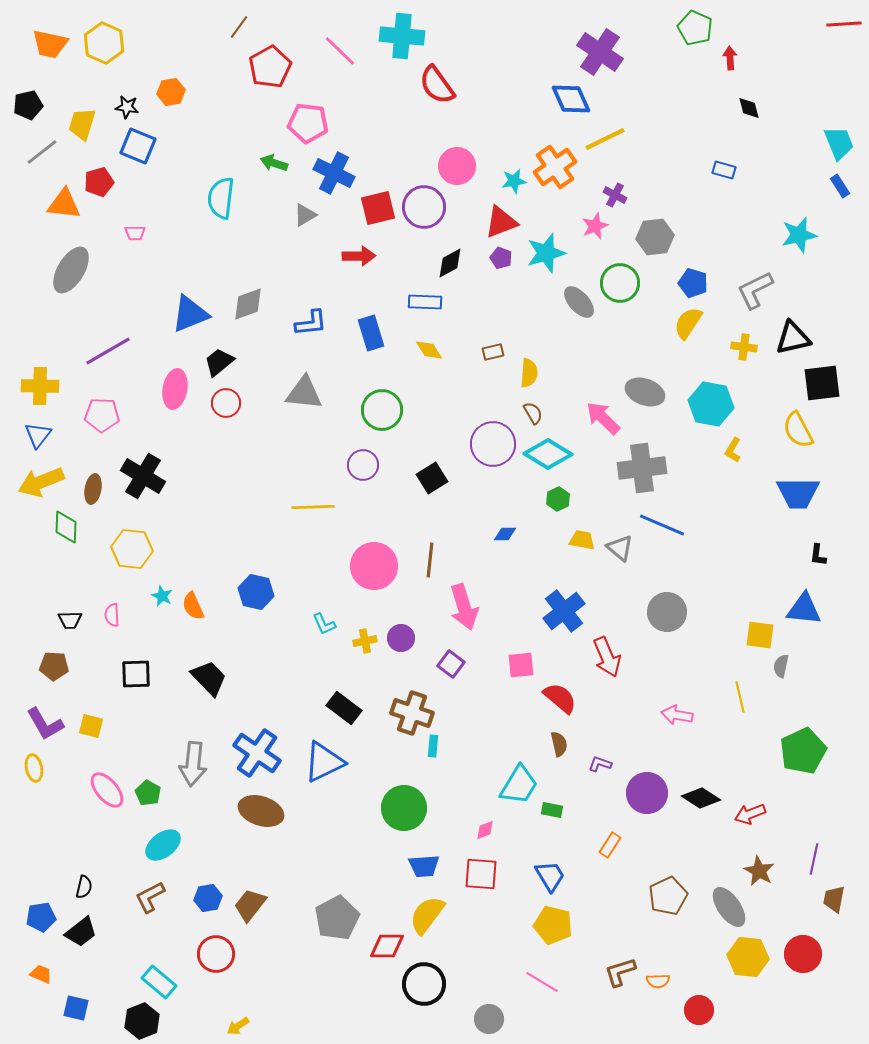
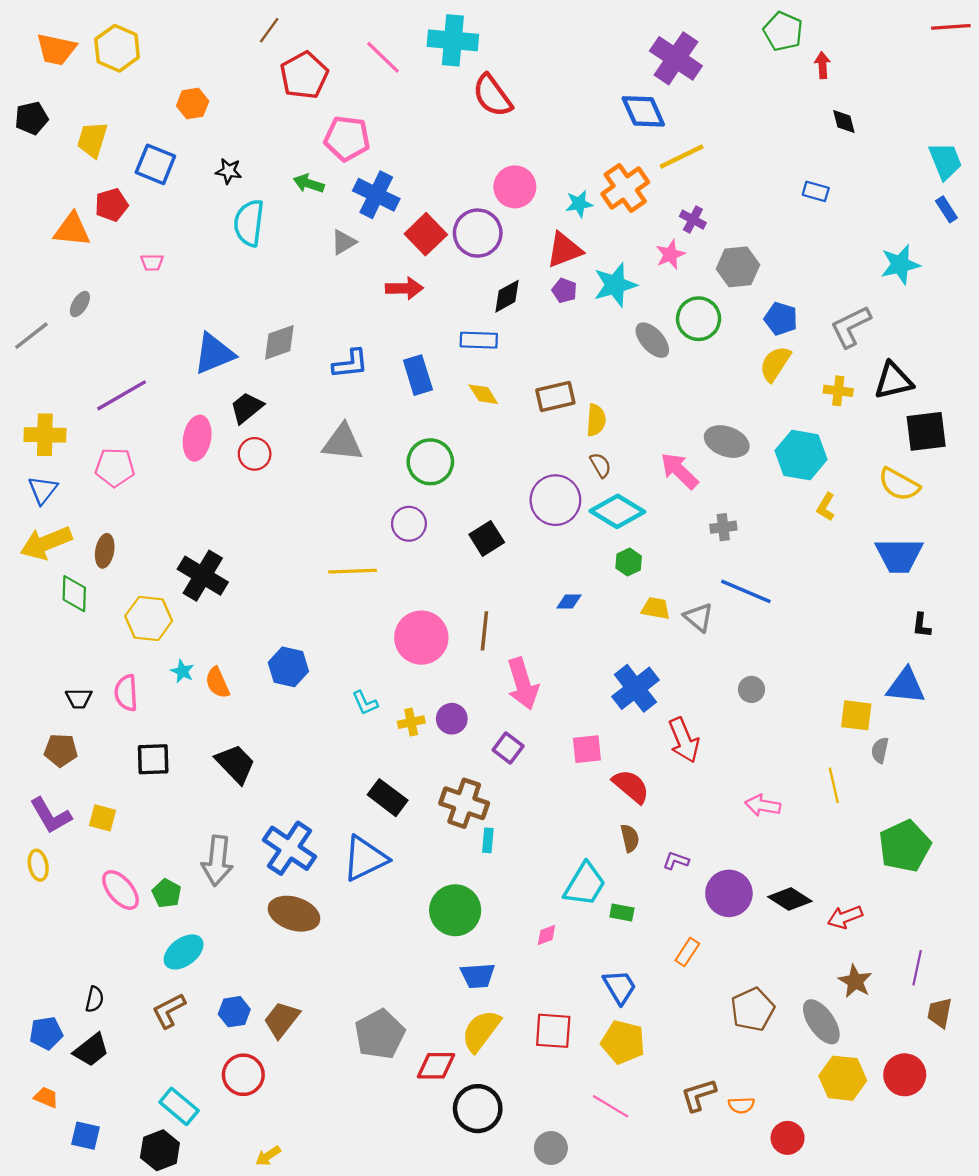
black star: (127, 107) -> (229, 171), moved
gray line: (42, 152) -> (31, 336), moved
red square: (378, 208) -> (426, 234), turned -30
gray ellipse: (71, 270) -> (80, 304), size x0.5
brown rectangle: (493, 352) -> (555, 396), size x1.6
yellow semicircle: (798, 430) -> (899, 484), turned -33
gray cross: (642, 468) -> (723, 527), size x0.5
black cross: (143, 476) -> (203, 576), moved
gray circle: (667, 612) -> (751, 689), size x0.6
pink semicircle: (112, 615) -> (126, 693), size x1.4
red square: (481, 874) -> (553, 1031), moved

